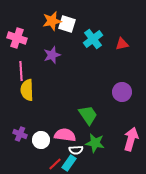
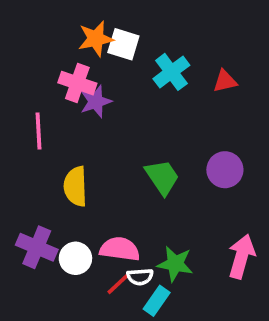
pink cross: (17, 38) -> (77, 83), moved
yellow semicircle: (27, 90) -> (75, 186), moved
green trapezoid: (88, 115) -> (162, 177), moved
purple cross: (20, 134) -> (37, 247), size x1.5
cyan rectangle: (69, 163) -> (157, 301), moved
red line: (55, 164) -> (118, 284), moved

